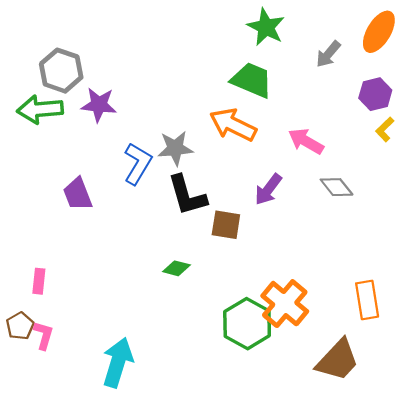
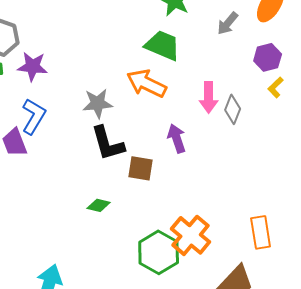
pink arrow: (306, 141) -> (209, 97), turned -120
blue L-shape: (138, 164) -> (34, 116), moved
gray diamond: (337, 187) -> (233, 109), moved, turned 60
purple arrow: (268, 189) -> (177, 138), turned 124

